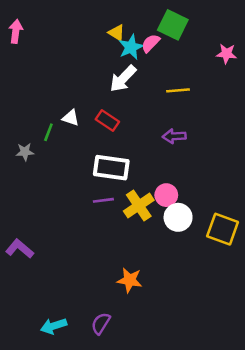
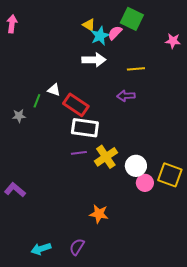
white arrow: (123, 79) -> (94, 60), turned -135
red rectangle: (107, 120) -> (76, 105), moved, size x1.4
purple arrow: (174, 136) -> (126, 96), moved
pink circle: (166, 195) -> (145, 183), moved

